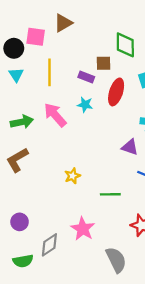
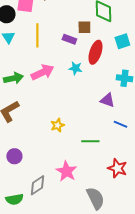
cyan star: (85, 105) -> (75, 68), moved
pink arrow: (55, 115) -> (42, 72), turned 105
purple circle: (20, 222) -> (14, 156), moved

